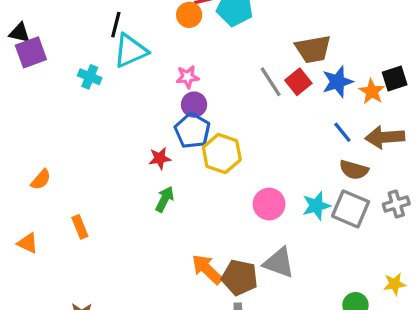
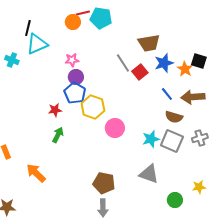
black square: (395, 78) -> (199, 61), turned 35
red square: (298, 82) -> (140, 72), moved
pink circle: (269, 204) -> (115, 128), moved
gray triangle: (279, 263) -> (149, 174), moved
orange arrow: (207, 269) -> (36, 173), moved

